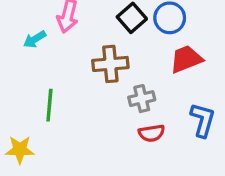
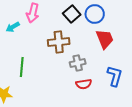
red trapezoid: (186, 59) -> (105, 39), turned 90

